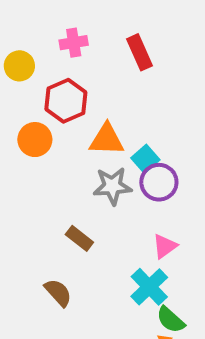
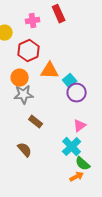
red rectangle: (140, 52) -> (59, 14), moved
orange circle: (35, 140) -> (20, 78), moved
gray star: (112, 186) -> (24, 95), moved

